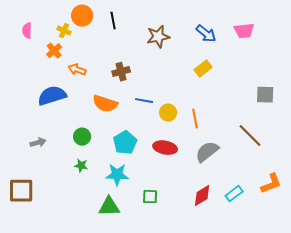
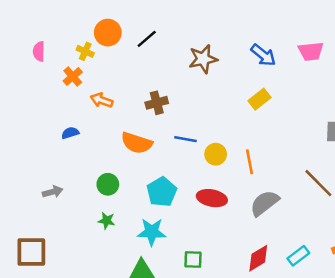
black line: (113, 21) -> (147, 39), turned 60
blue semicircle: (52, 96) -> (70, 133), size x0.5

